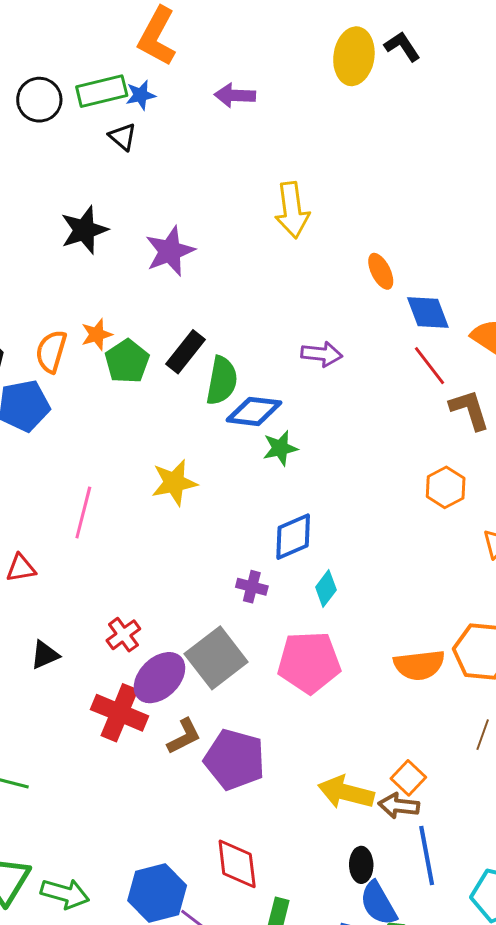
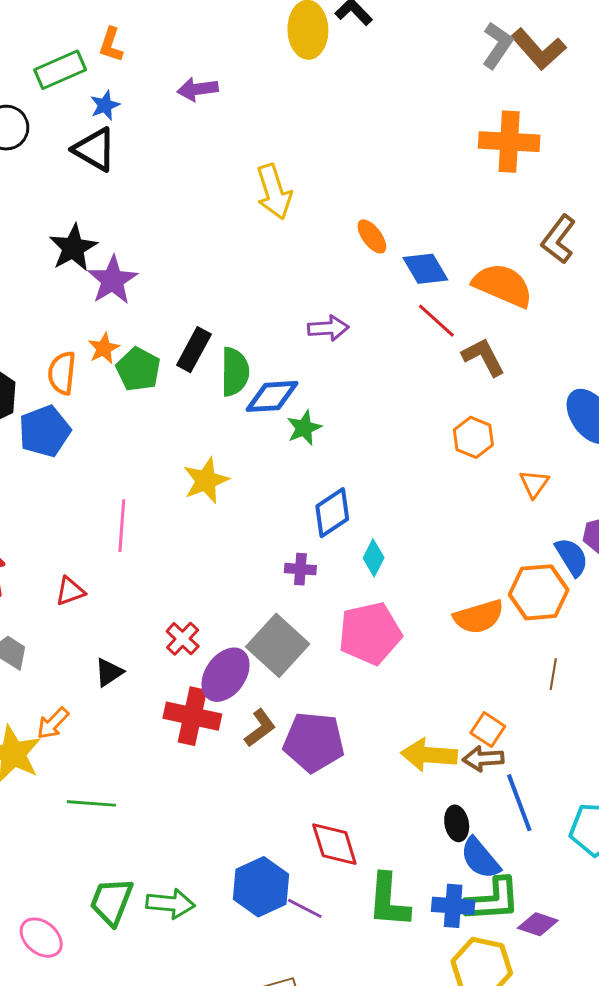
orange L-shape: (157, 36) -> (111, 45), size x0.6
green rectangle: (102, 91) -> (60, 70), moved
black triangle: (123, 137) -> (95, 149), size x1.6
purple star: (170, 251) -> (113, 280), moved

